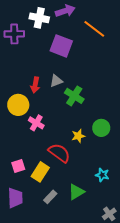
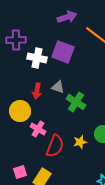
white cross: (39, 18) -> (37, 58), moved
gray triangle: (56, 81) -> (58, 87), turned 40
red semicircle: (59, 153) -> (55, 146), moved, turned 75

